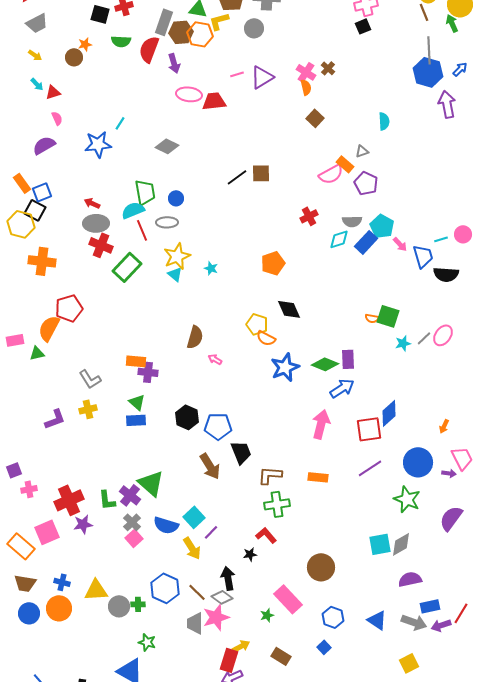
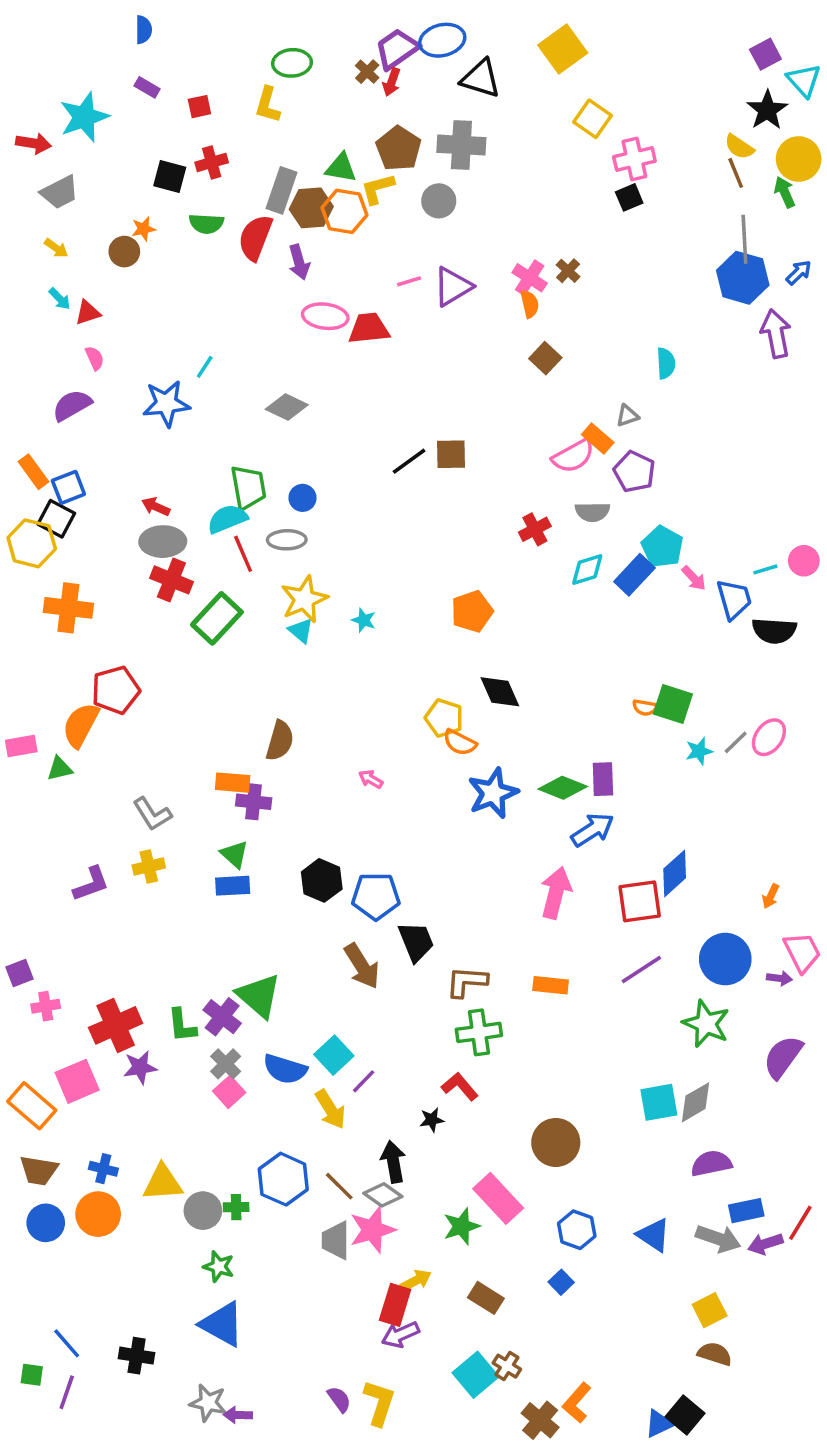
gray semicircle: (352, 221) -> (592, 512), moved
brown semicircle: (195, 337) -> (280, 741), moved
green star: (267, 615) -> (461, 1226), size x1.5
green star: (147, 642) -> (219, 1267), moved

